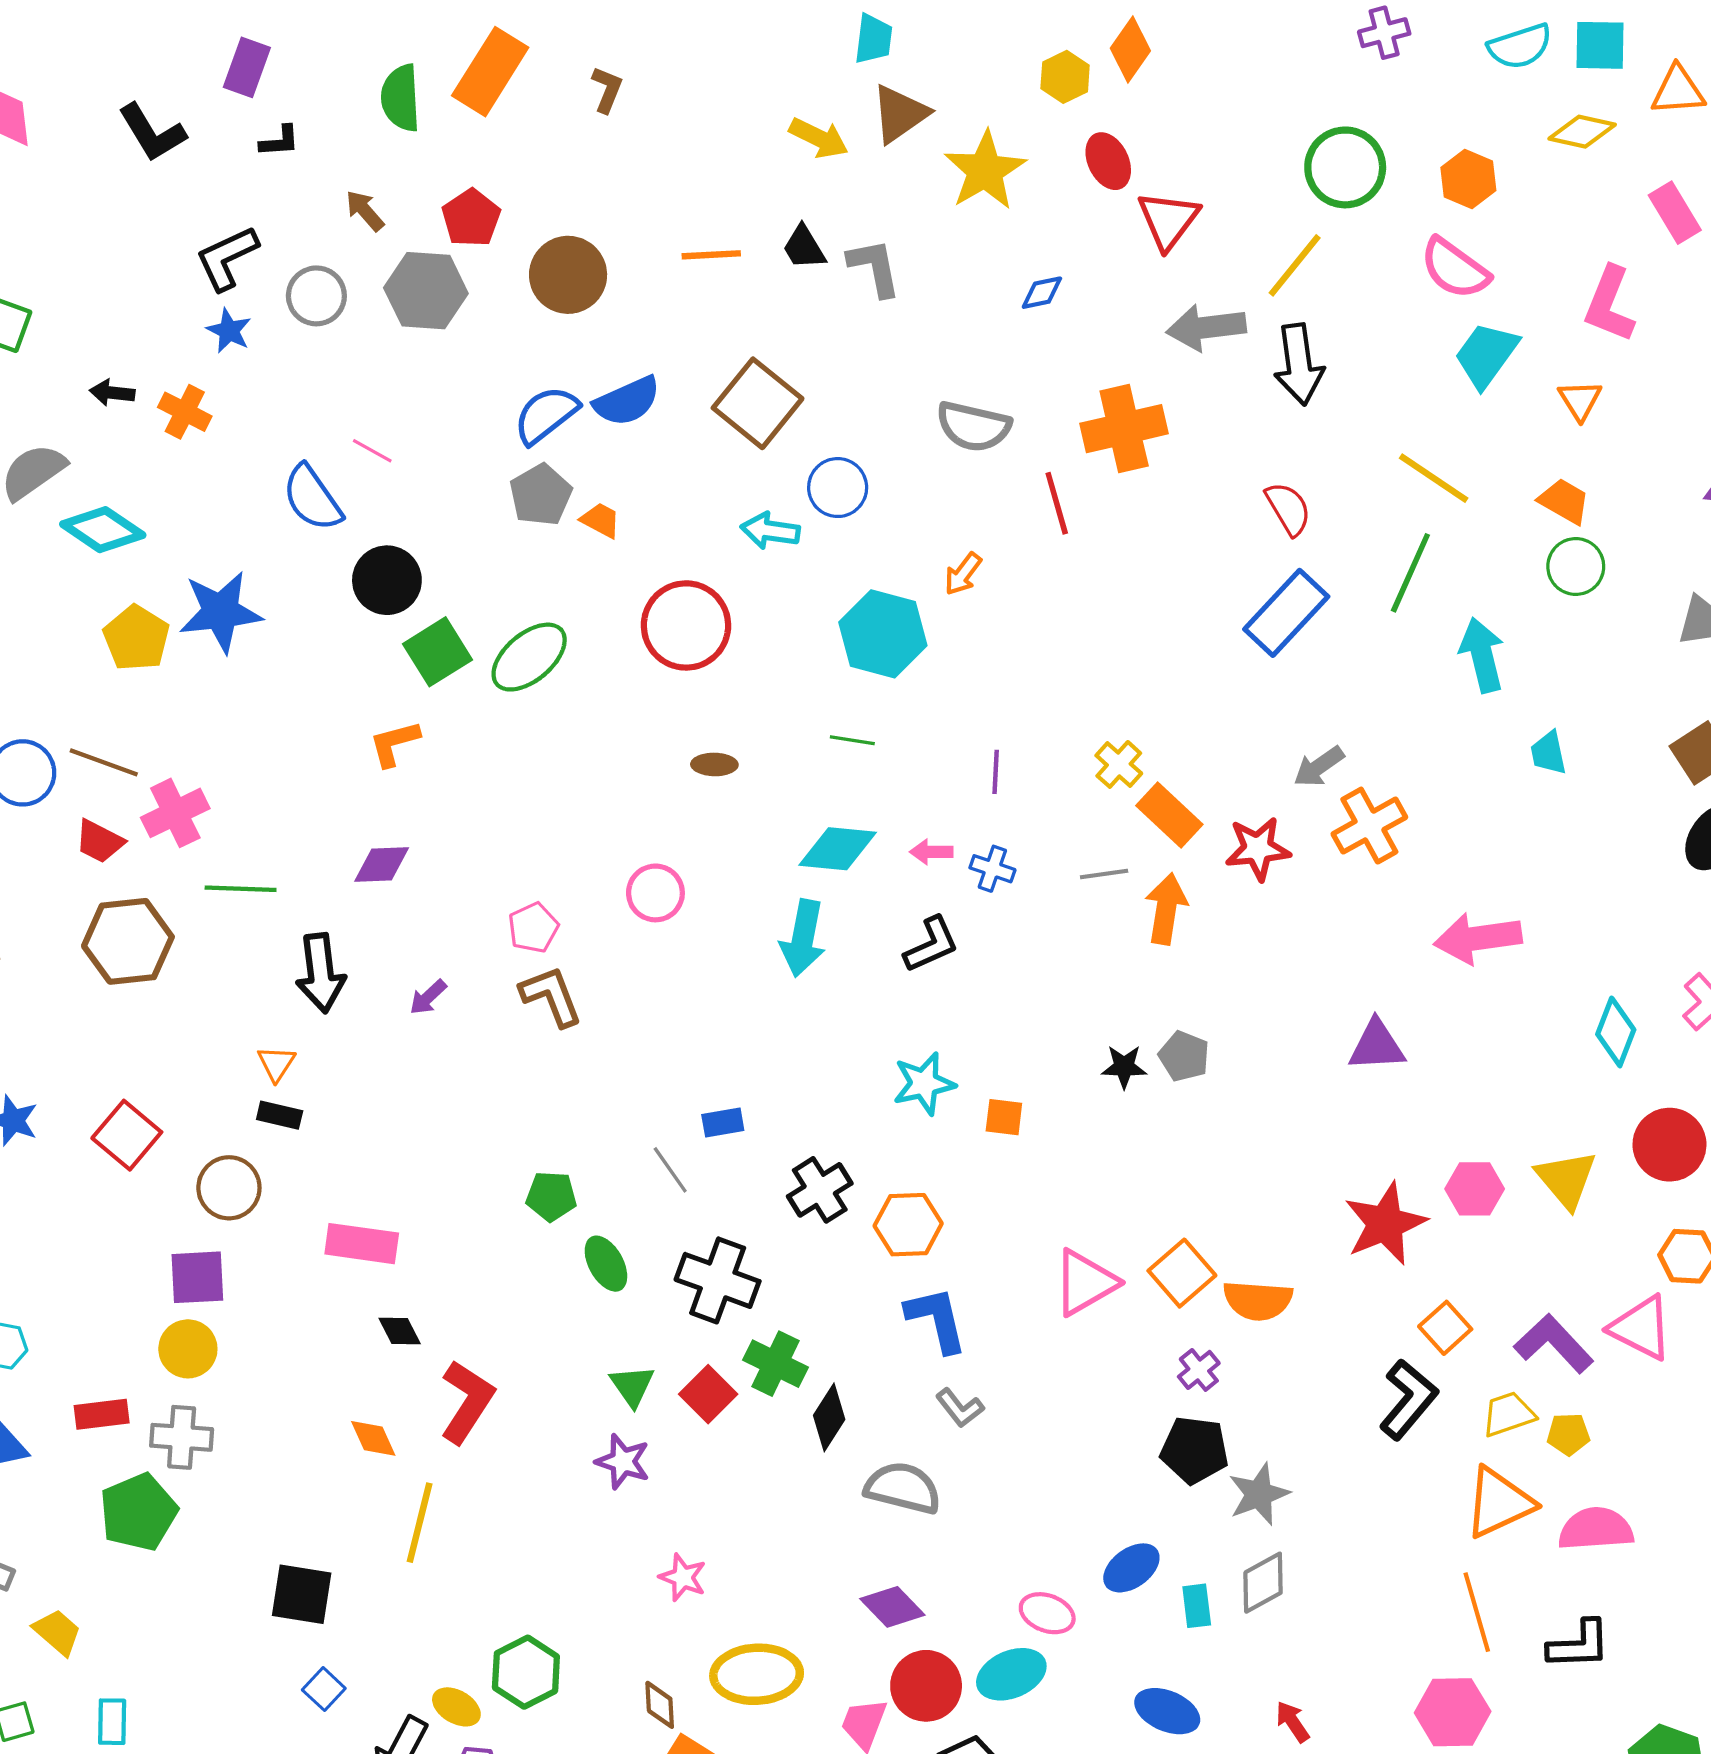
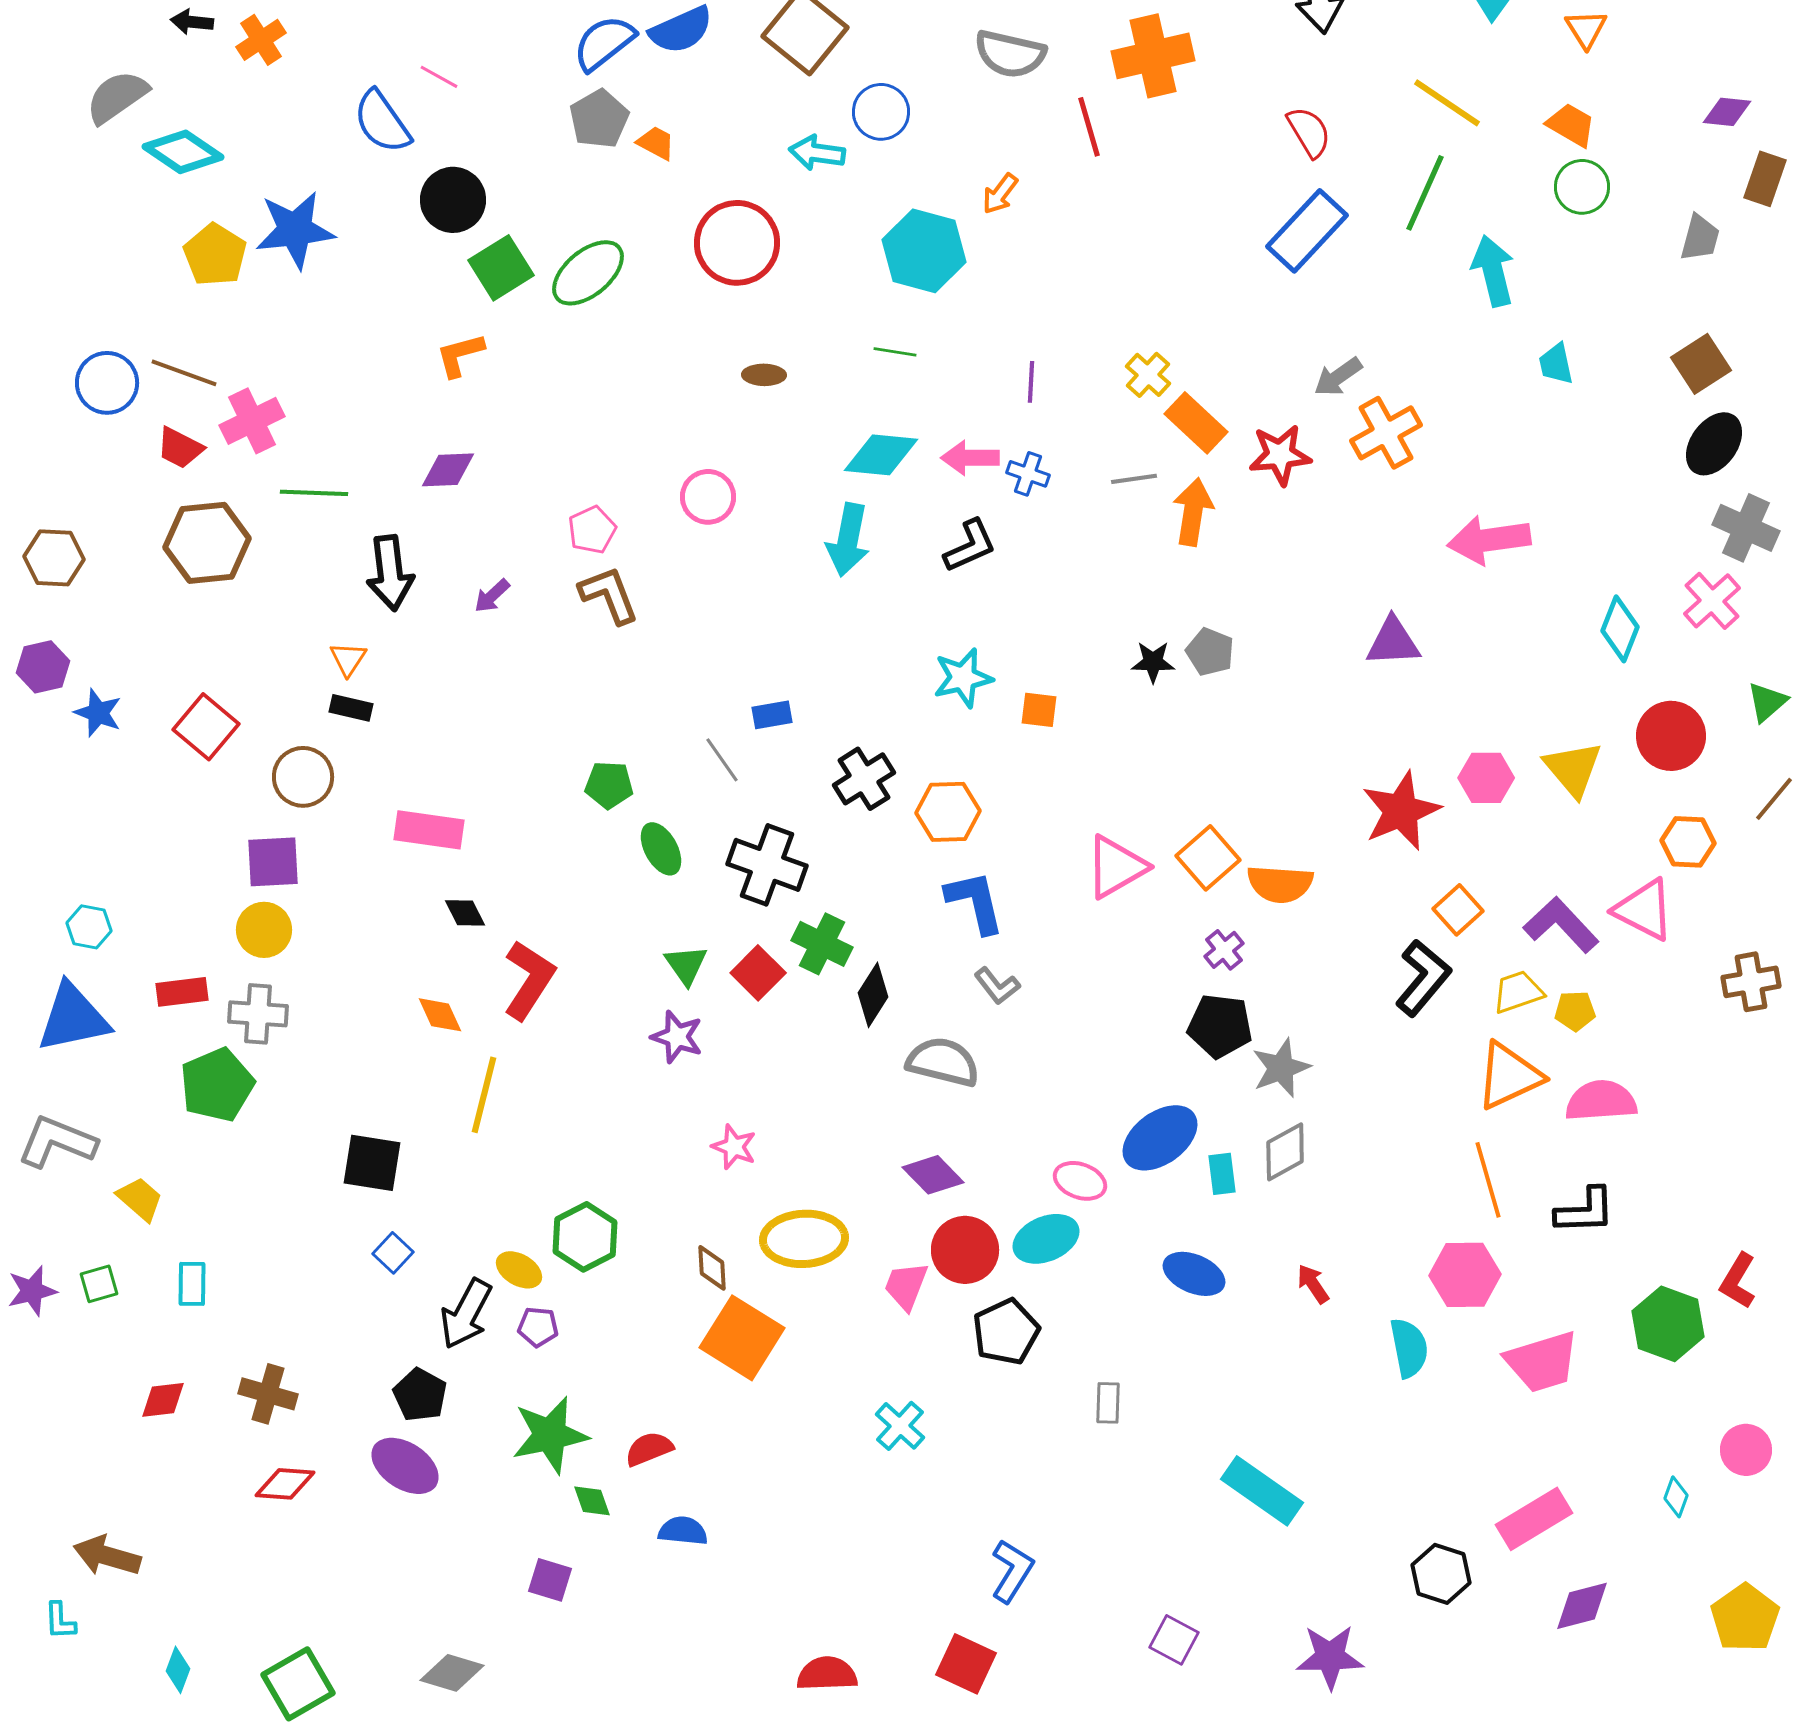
orange cross: (185, 412) -> (261, 40), turned 30
pink arrow: (931, 852) -> (970, 458), size x1.4
blue ellipse: (1131, 1568) -> (1160, 1138), size x1.4

